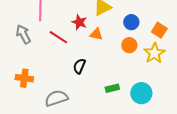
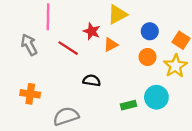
orange triangle: (96, 34) -> (111, 45), turned -40
black semicircle: (79, 66) -> (92, 80), turned 77
cyan circle: (141, 93) -> (156, 97), moved

